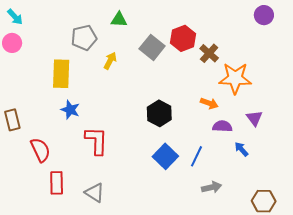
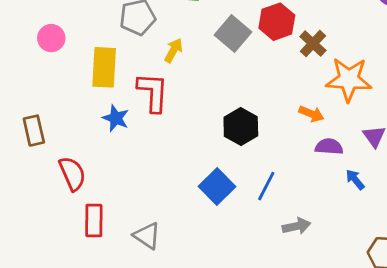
pink circle: (12, 43) -> (51, 38), moved
red L-shape: (96, 141) -> (153, 92), moved
blue square: (165, 156) -> (217, 186), moved
blue line: (196, 156) -> (266, 186), moved
gray arrow: (212, 187) -> (296, 226), moved

